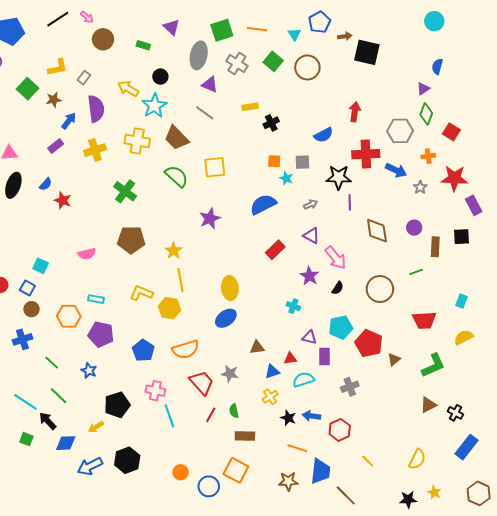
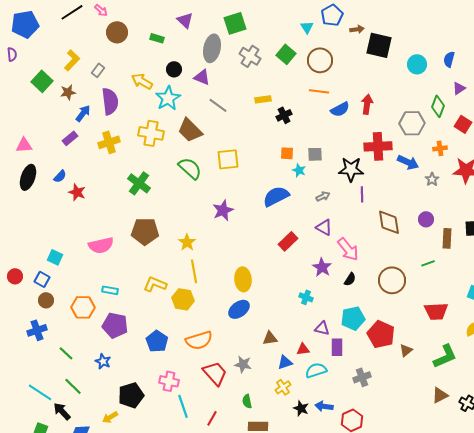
cyan circle: (434, 21) -> (417, 64), moved
orange line: (257, 29) -> (319, 91), moved
yellow L-shape: (58, 67) -> (72, 60), turned -35
purple triangle: (210, 85) -> (202, 77), moved
purple triangle: (423, 89) -> (459, 88), moved
blue semicircle: (324, 135) -> (340, 109), moved
pink semicircle: (87, 254) -> (101, 245), size x1.4
red line: (211, 415) -> (212, 418), moved

